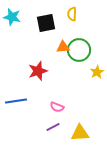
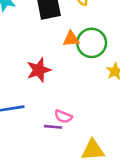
purple line: (53, 127) -> (53, 127), moved, turned 32

